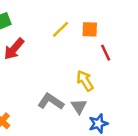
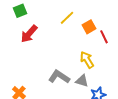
orange square: (90, 29) -> (89, 27), moved, turned -32
gray triangle: (79, 106) -> (82, 81), turned -40

